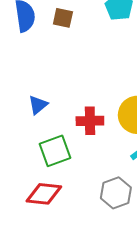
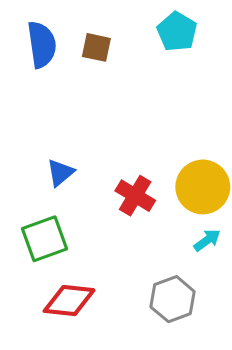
red cross: (90, 121) -> (135, 196), turned 32
green square: (55, 151) -> (45, 239), moved

